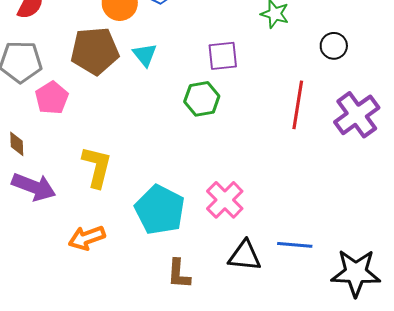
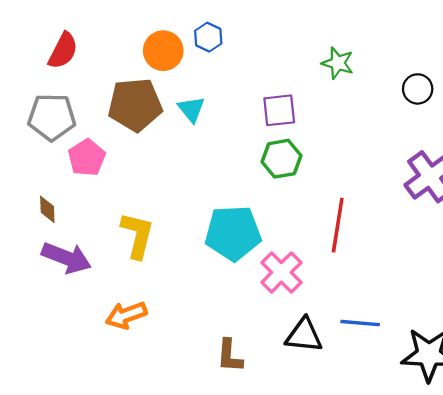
black circle: (334, 46) -> (418, 89), moved
green hexagon: (202, 99) -> (281, 159), moved
red line: (298, 105) -> (338, 225), moved
cyan pentagon: (160, 210) -> (233, 233), moved, turned -30

